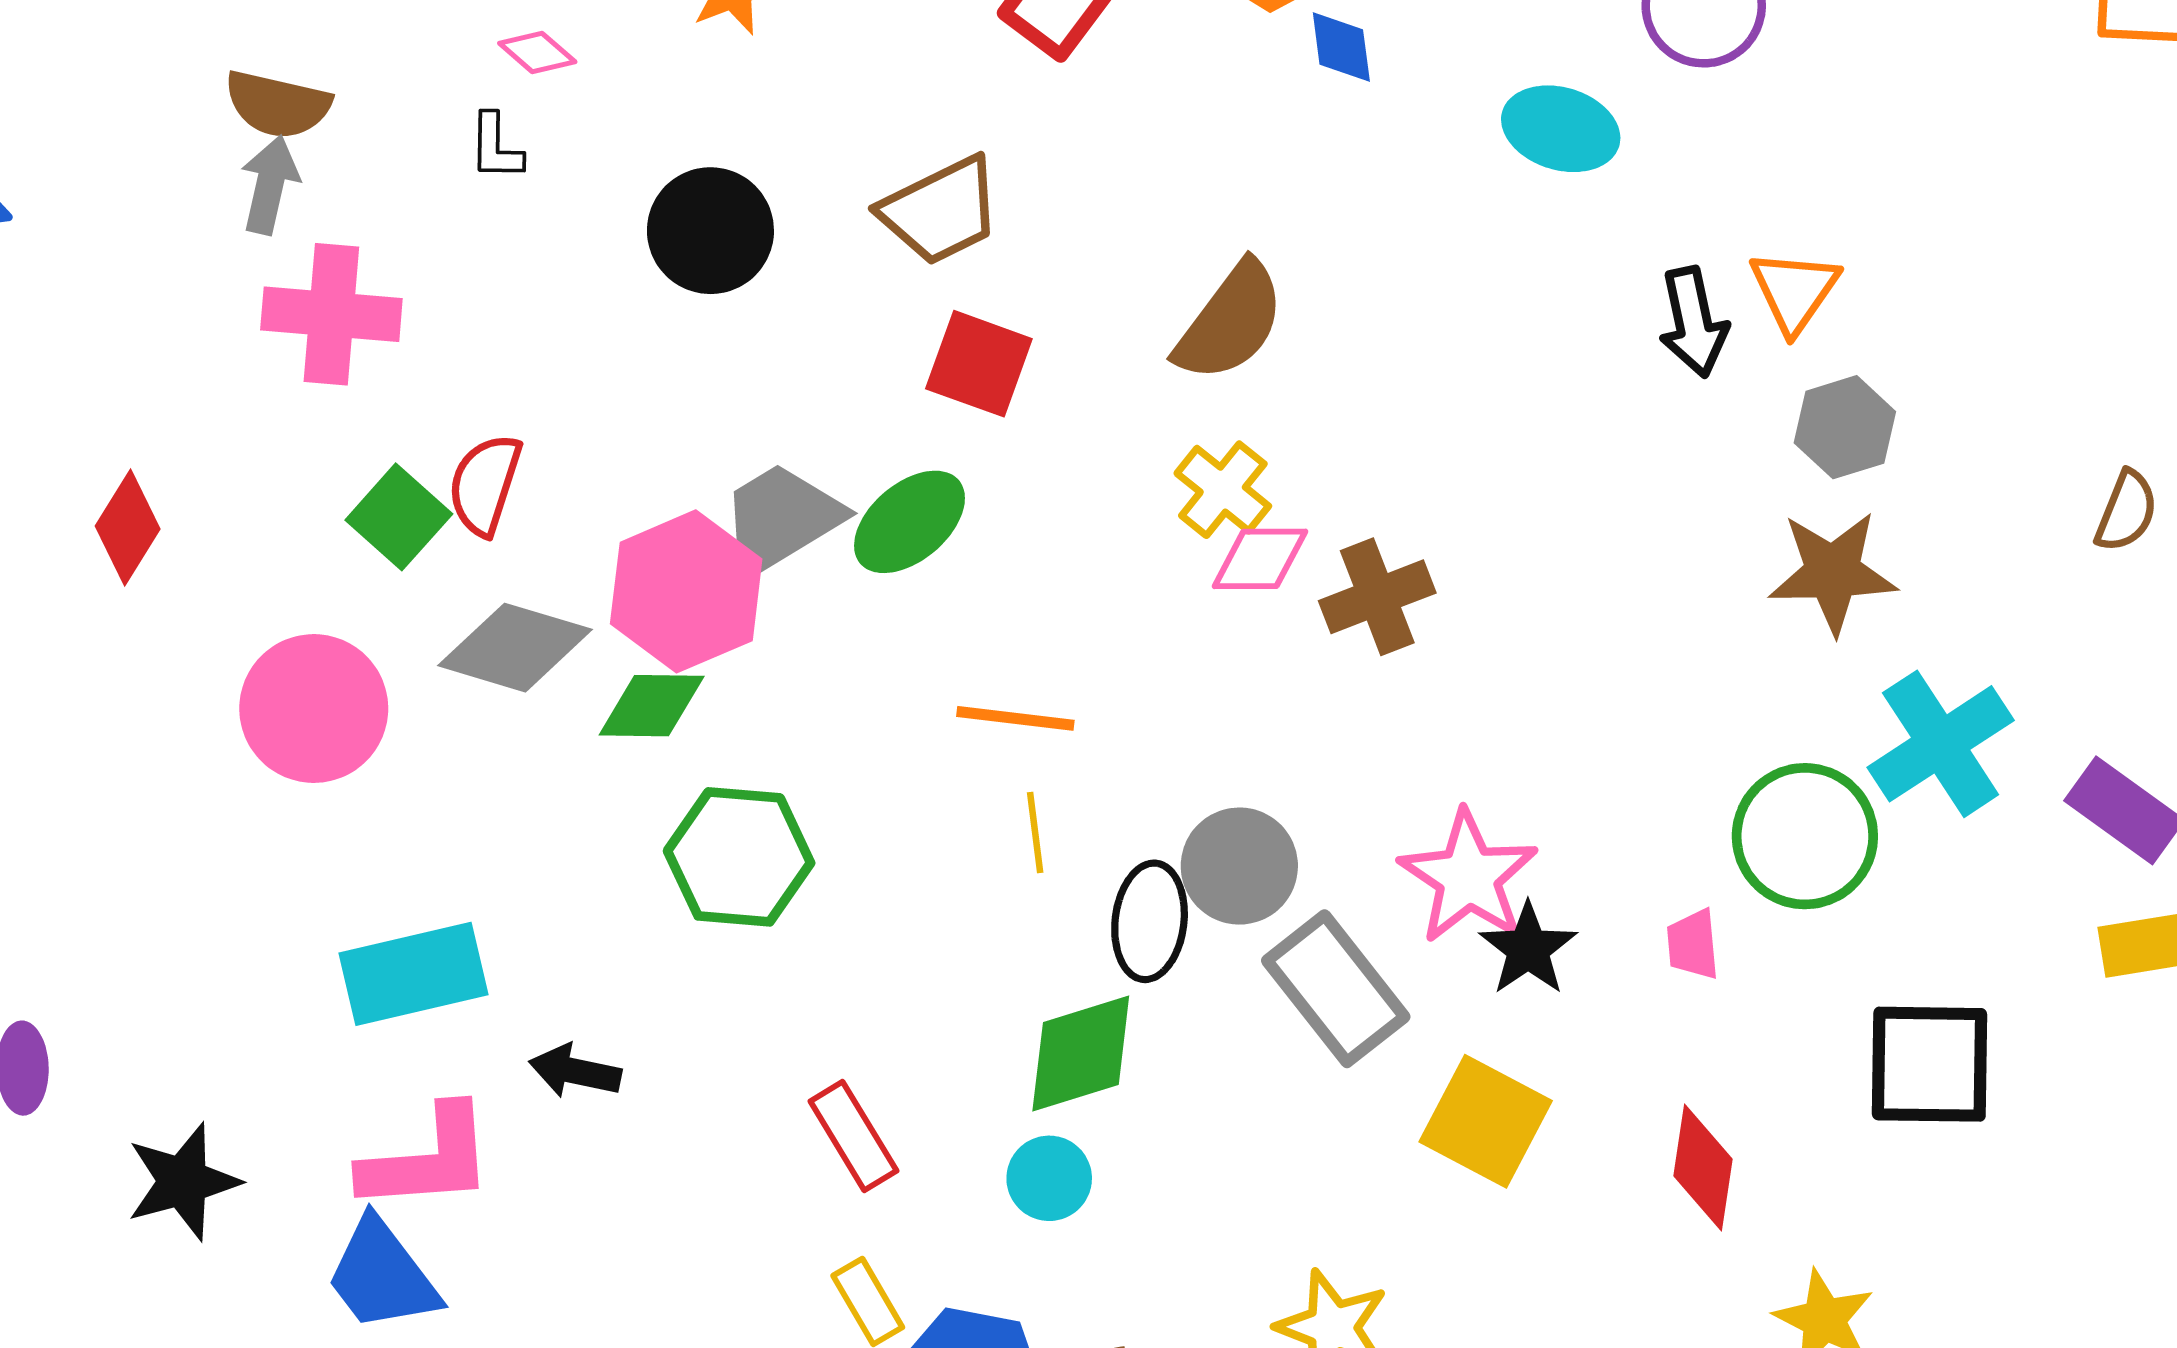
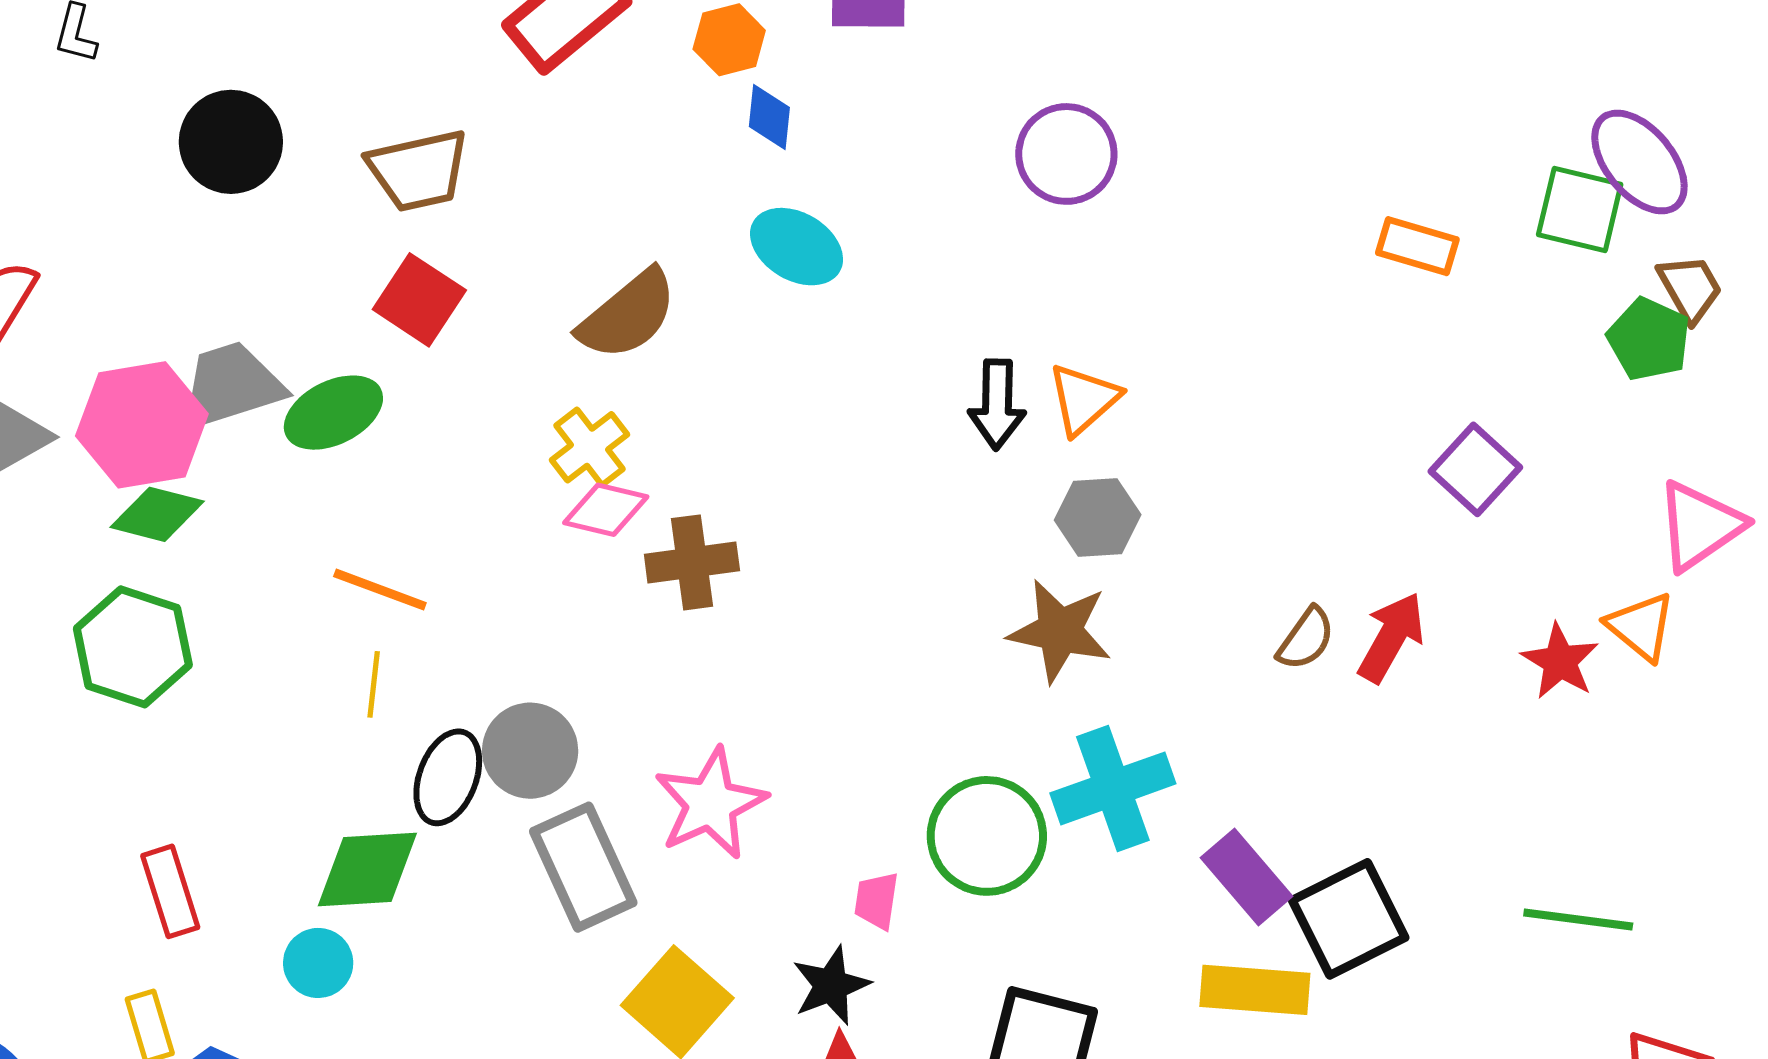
cyan ellipse: (1561, 129) -> (797, 247), moved
green diamond: (652, 706) -> (157, 514), moved
black star: (1528, 949) -> (831, 985), moved

